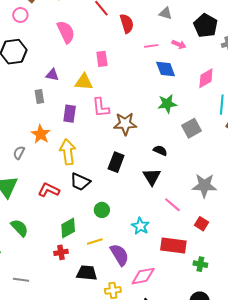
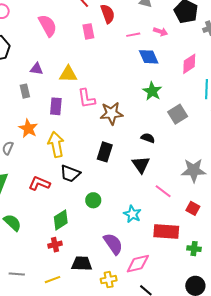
pink rectangle: (102, 59) -> (88, 31), moved
green star: (167, 104) -> (152, 91), turned -30
yellow line: (95, 241) -> (52, 280), moved

